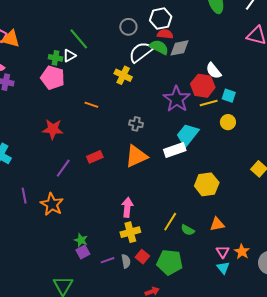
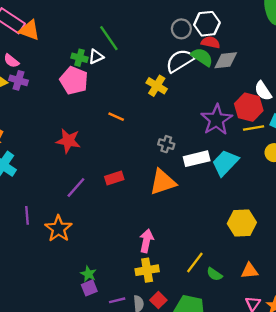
gray circle: (128, 27) -> (181, 29), moved
white rectangle: (175, 150) -> (197, 159), moved

